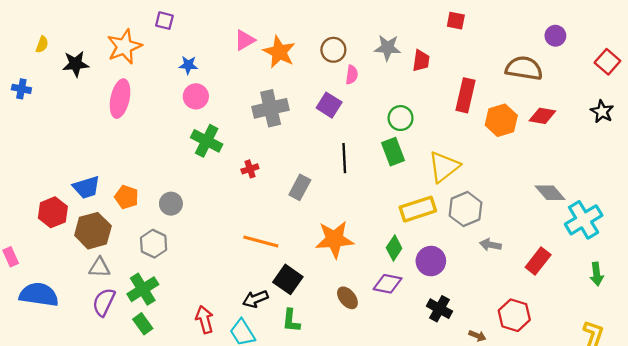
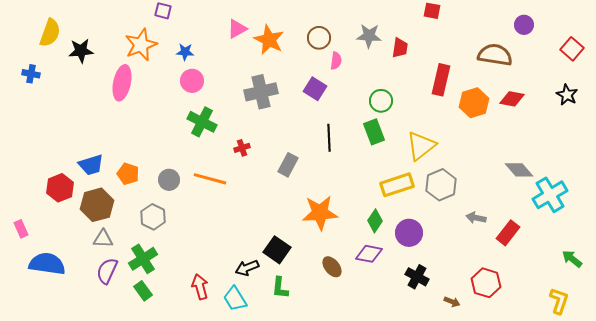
yellow semicircle: (42, 44) -> (50, 33), size x1.8
orange star: (124, 47) -> (141, 45), moved
orange line: (261, 242) -> (210, 179), moved
gray arrow: (490, 245) -> (476, 218), moved
green arrow: (597, 274) -> (572, 259), moved, turned 135

